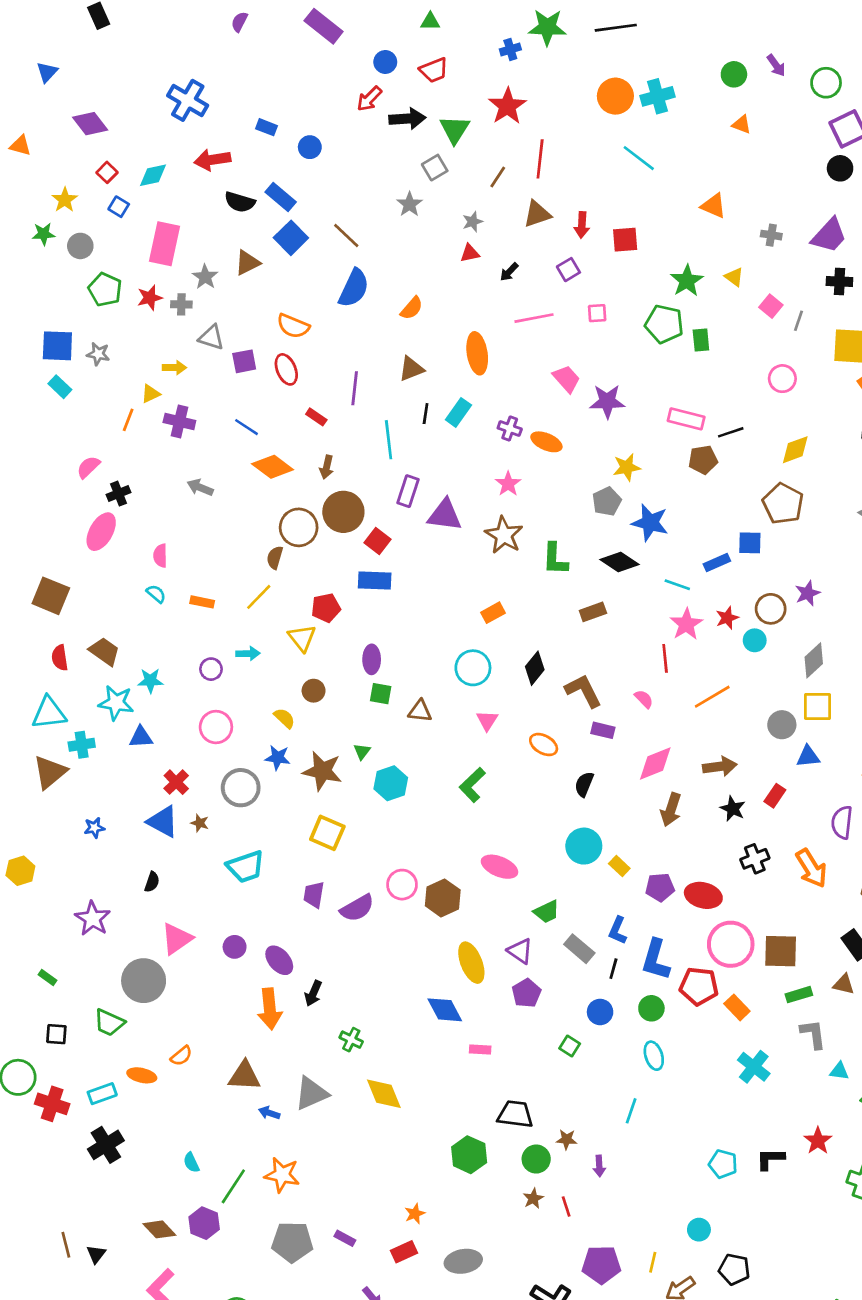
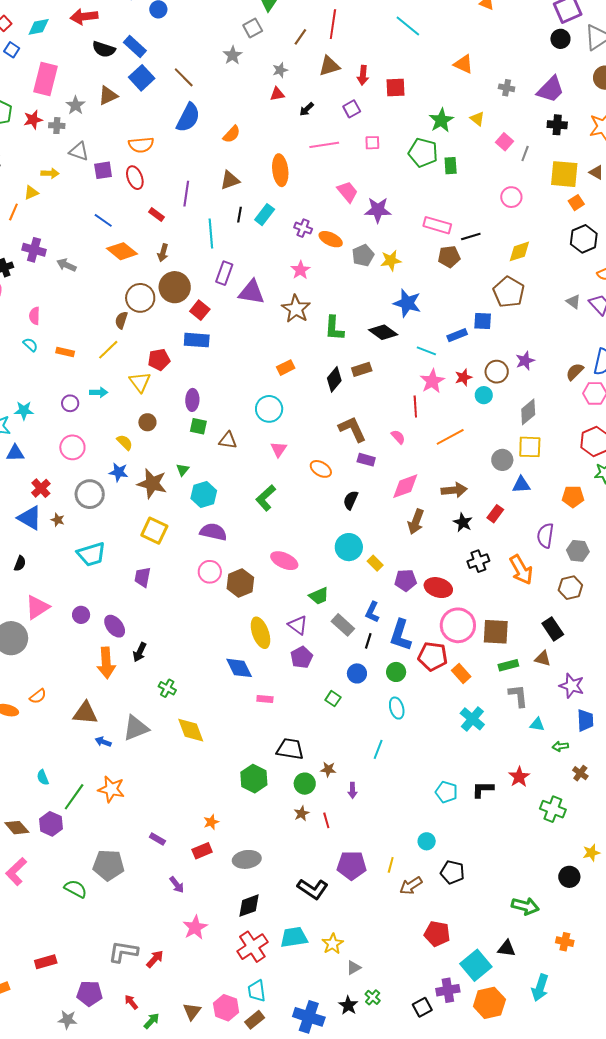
orange semicircle: (293, 326) -> (141, 145), turned -30
purple cross: (179, 421) -> (34, 250), moved
gray pentagon: (607, 501) -> (363, 255), moved
black diamond: (535, 668) -> (334, 379), moved
purple semicircle: (357, 908) -> (213, 532), moved, turned -140
gray pentagon: (292, 1242) -> (108, 865), moved

